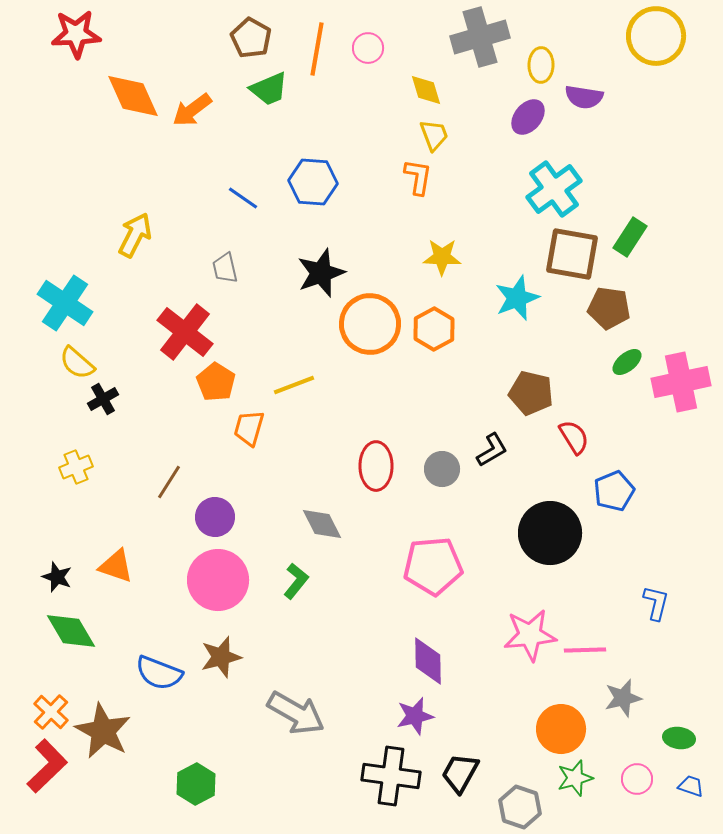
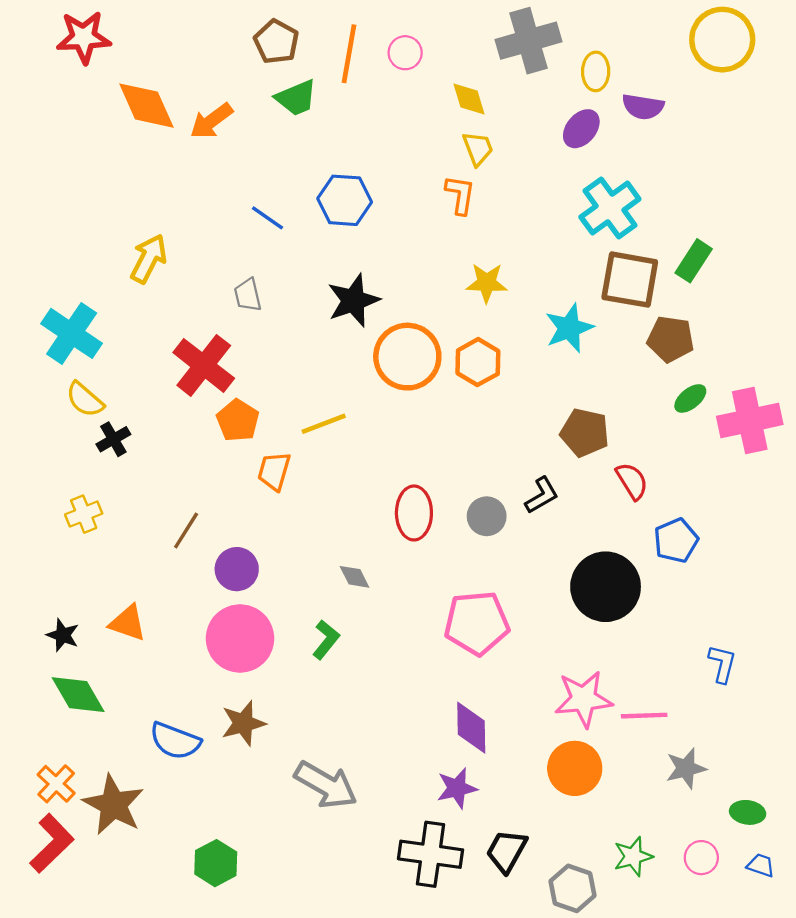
gray diamond: (322, 524) -> (355, 577), size x0.7
orange circle: (561, 729) -> (575, 768), moved

